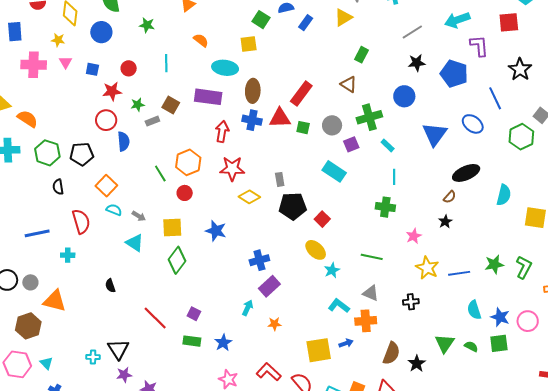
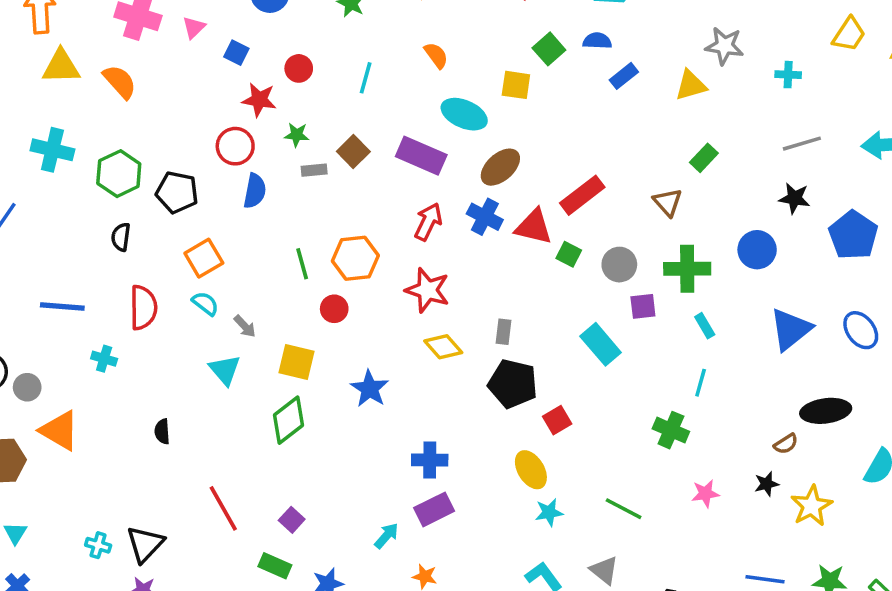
brown ellipse: (253, 91) -> (500, 167), turned 30
orange semicircle: (27, 119) -> (120, 82), moved
yellow star: (427, 268) -> (812, 506), moved

